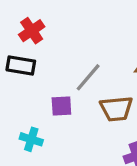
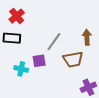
cyan cross: (31, 139) -> (21, 69), moved

